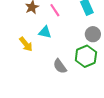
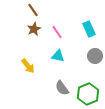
cyan triangle: (45, 32) -> (58, 56), moved
green hexagon: (86, 56) -> (88, 94), moved

